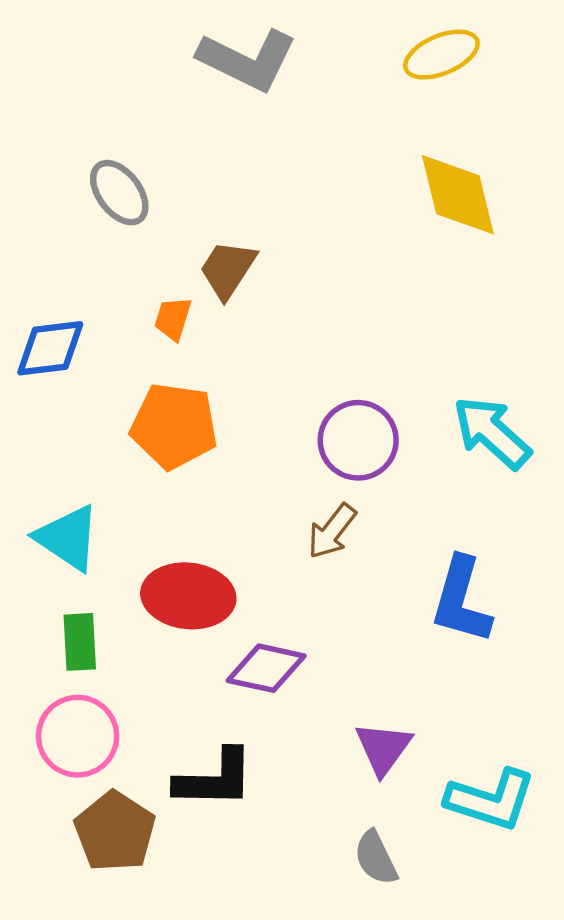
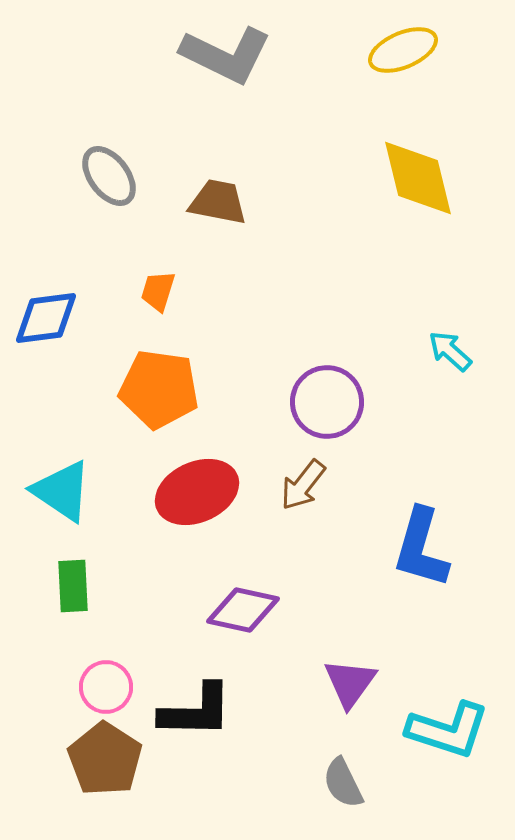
brown trapezoid: (228, 269) -> (218, 202), moved, turned 68
cyan arrow: (492, 433) -> (450, 351), moved, size x0.6
red ellipse: (188, 596) -> (197, 492), moved, turned -30
pink circle: (78, 736) -> (106, 687), moved, size x0.7

